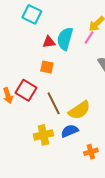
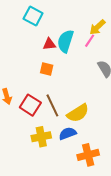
red square: (26, 90) -> (30, 105), moved
orange cross: (91, 152) -> (88, 155), size x1.5

